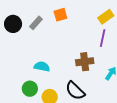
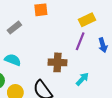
gray rectangle: (36, 23) -> (14, 28), moved

